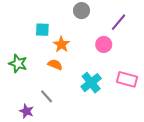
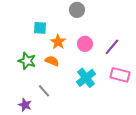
purple line: (119, 22) -> (112, 47), moved
pink circle: (104, 44) -> (85, 44), moved
green star: (18, 64) -> (27, 61), moved

